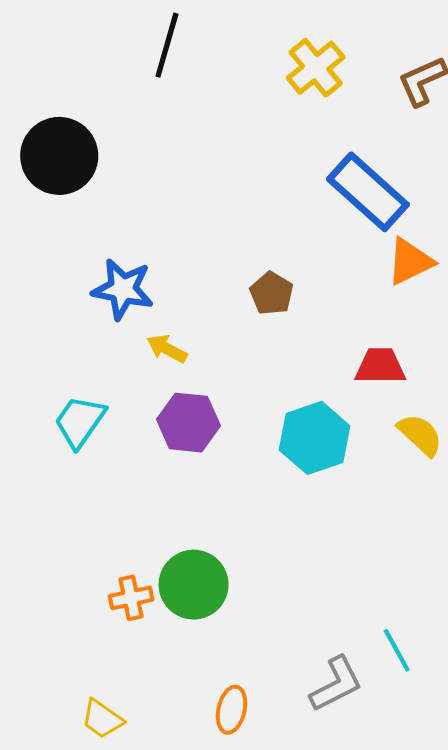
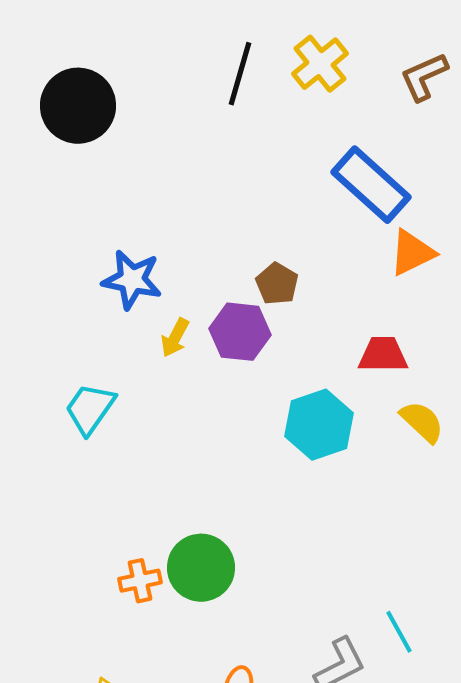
black line: (167, 45) -> (240, 74), moved
black circle: (59, 156) -> (78, 106), moved
yellow arrow: (167, 349) -> (175, 338), turned -90
purple hexagon: (188, 423) -> (240, 332), moved

